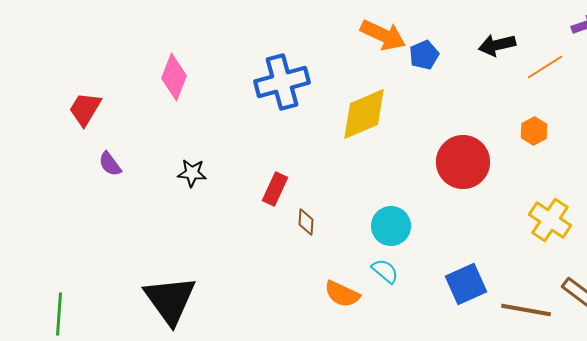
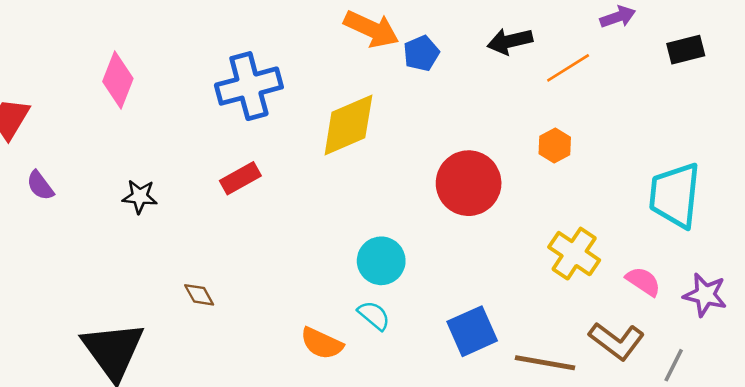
red rectangle: (275, 189) -> (240, 178), moved, turned 36
brown diamond: (306, 222) -> (199, 295), moved, turned -32

